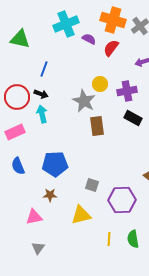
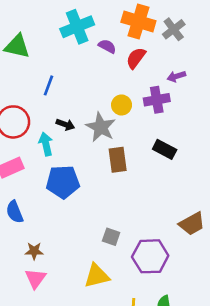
purple cross: (127, 91) -> (157, 100), moved
black arrow: (41, 94) -> (65, 125), moved
blue pentagon: (55, 164) -> (63, 182), moved
brown star: (50, 195) -> (34, 251), moved
pink triangle: (34, 217) -> (35, 278), turned -42

